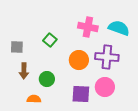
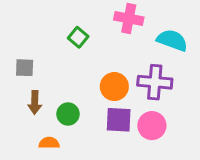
pink cross: (88, 27) -> (129, 19), moved
green square: (50, 40) -> (78, 37), moved
purple square: (81, 94) -> (119, 120), moved

